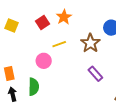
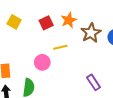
brown star: (90, 43) -> (91, 33), moved

